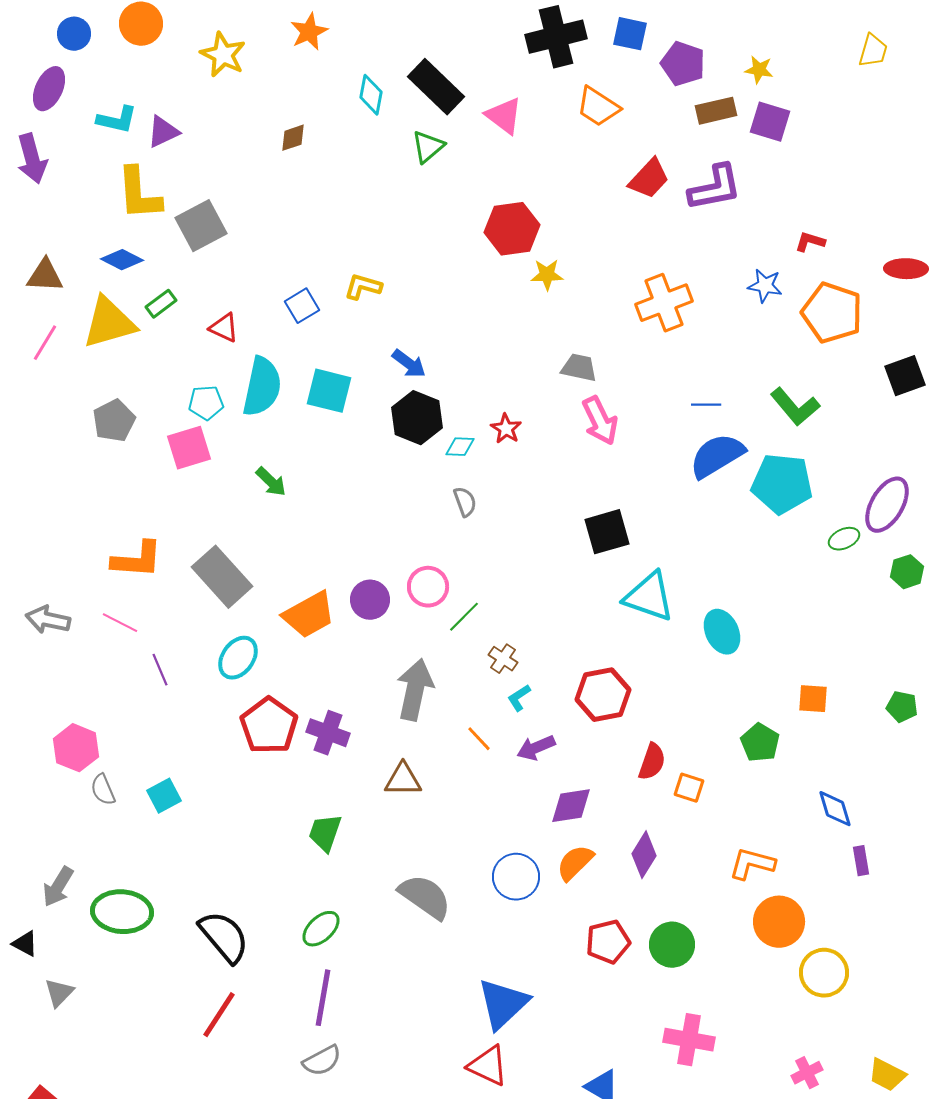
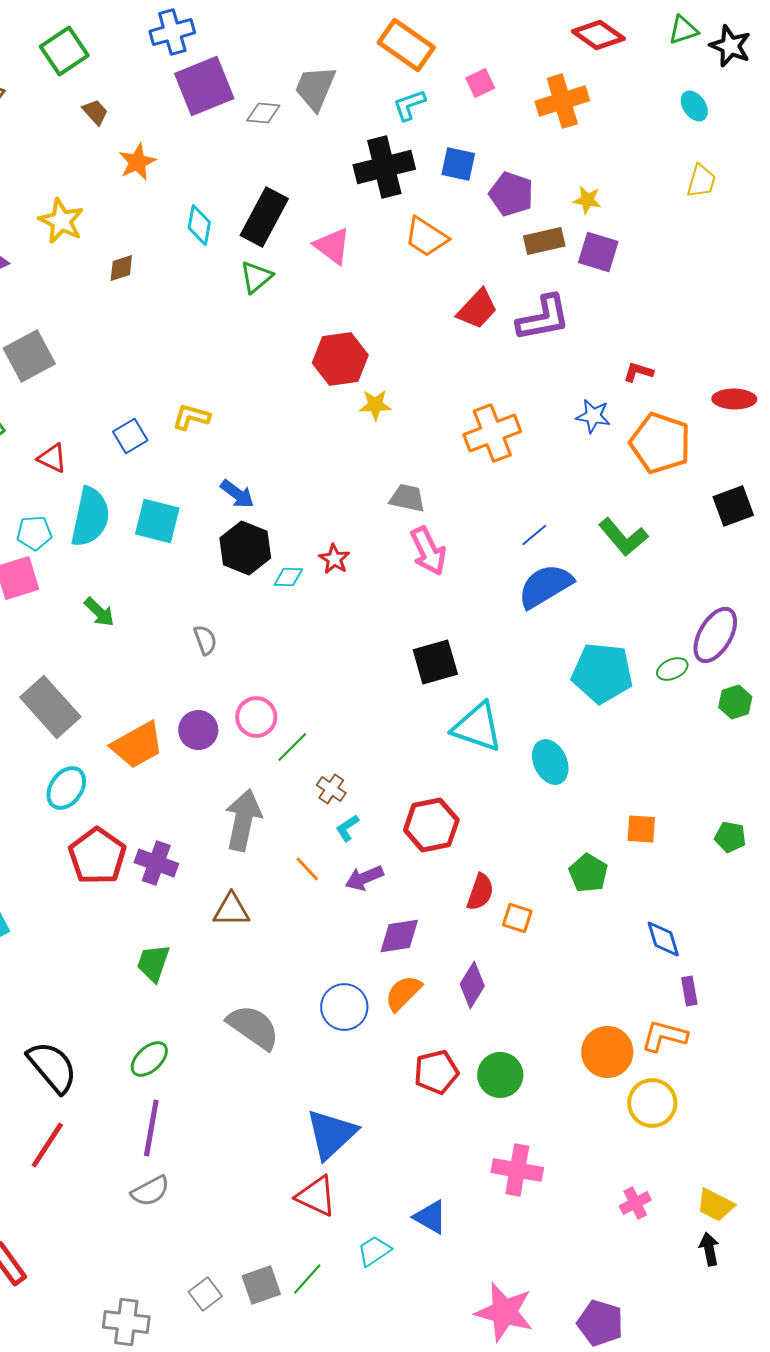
yellow star: (223, 55) -> (61, 221), moved
black rectangle: (436, 87) -> (264, 217), turned 74
blue line: (706, 405) -> (534, 535), turned -40
cyan pentagon: (782, 484) -> (602, 673), moved
gray semicircle: (465, 502) -> (205, 640), moved
orange L-shape: (752, 864) -> (664, 1036), moved

